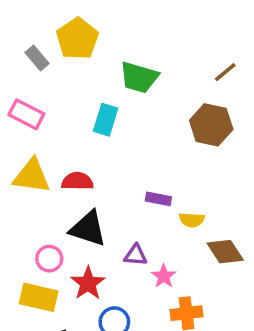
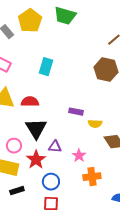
green trapezoid: (139, 77) -> (65, 16), moved
black triangle: (88, 229) -> (36, 129), turned 40
purple triangle: (135, 255) -> (55, 147), moved

